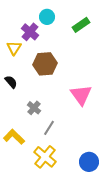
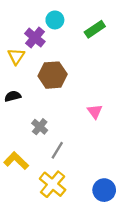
black semicircle: (11, 82) -> (13, 96), turned -64
pink triangle: (81, 95) -> (95, 111), size x0.6

